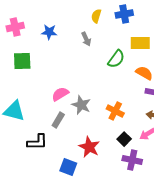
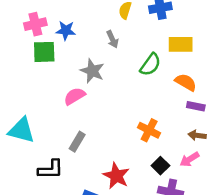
pink cross: (15, 27) -> (35, 24), moved
green square: (22, 61) -> (44, 52), moved
pink semicircle: (60, 94) -> (75, 96), moved
gray star: (81, 105) -> (92, 71), moved

